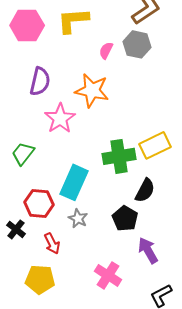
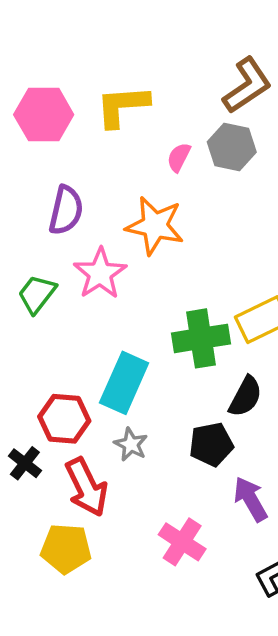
green trapezoid: (23, 153) -> (37, 294), moved
black pentagon: (125, 218) -> (211, 444), turned 30
red arrow: (52, 243) -> (86, 487), size x1.6

